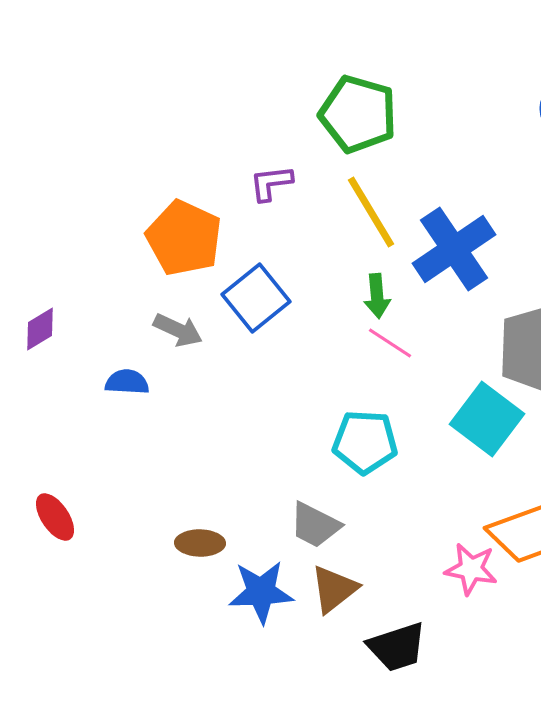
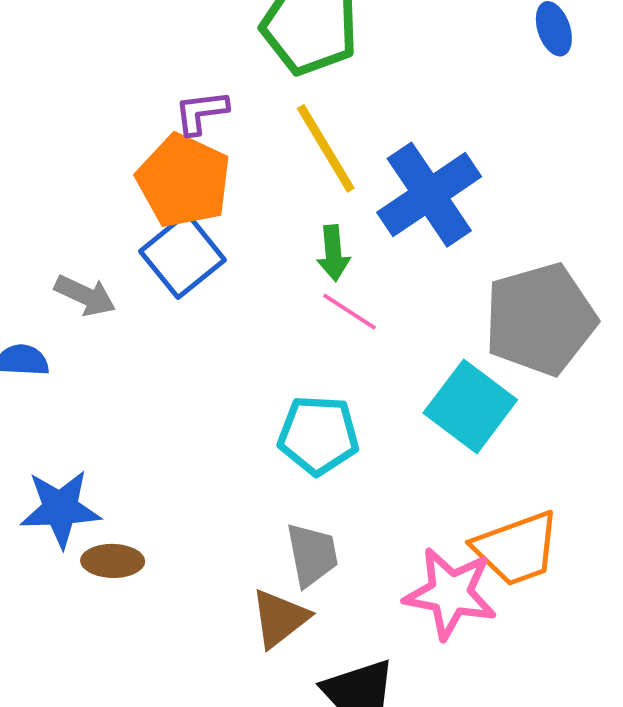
orange pentagon: (184, 238) -> (184, 181), moved
gray trapezoid: (315, 525) -> (312, 555), moved, turned -128
pink star: (471, 569) -> (450, 593), size x1.4
blue star: (261, 592) -> (60, 509), moved

